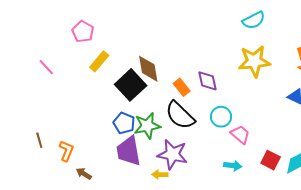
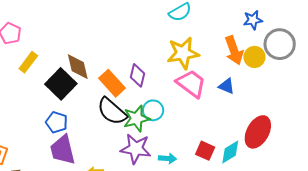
purple diamond: (207, 81) -> (138, 75), turned 30
orange rectangle: (182, 87) -> (112, 83), size x1.5
green star: (147, 126) -> (137, 119), moved
pink trapezoid: (240, 134) -> (191, 84), moved, size x1.5
purple star: (173, 154) -> (136, 149), moved

